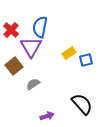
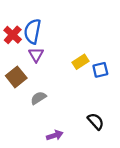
blue semicircle: (40, 27) -> (33, 31), moved
purple triangle: (31, 47) -> (36, 55), size x0.6
black semicircle: (82, 104) -> (96, 121), size x0.7

